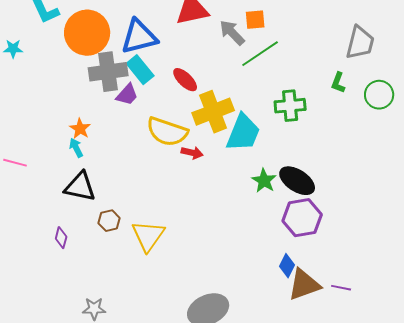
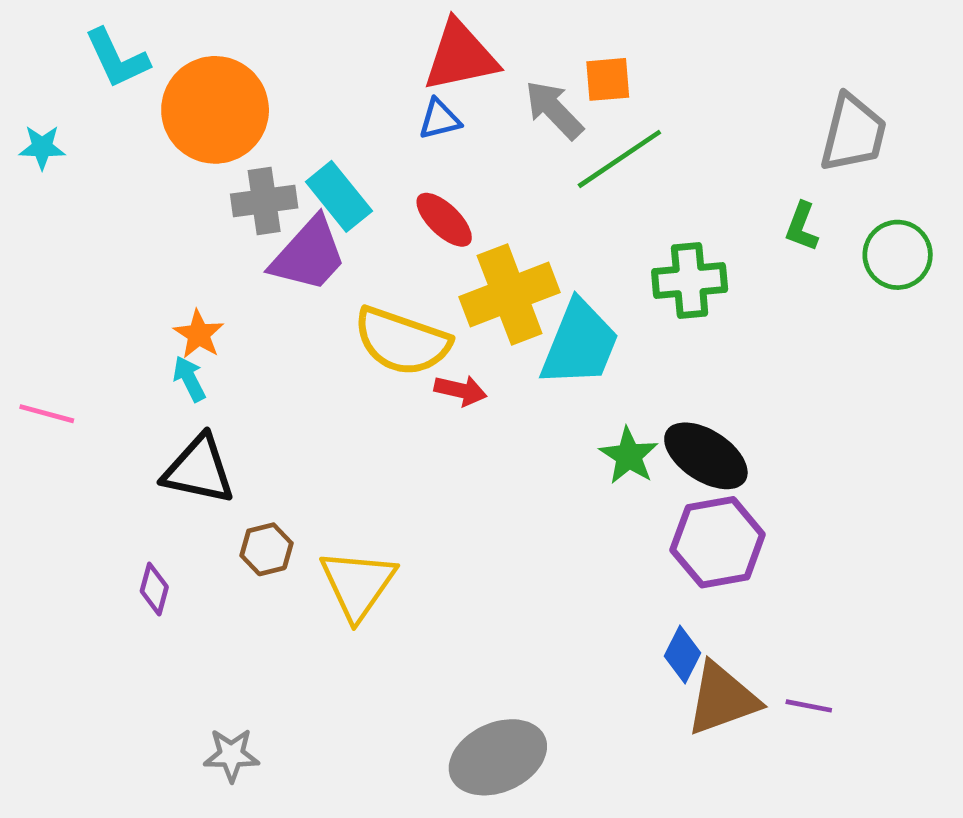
blue triangle: (139, 37) -> (439, 119), moved, size x0.5
gray cross: (108, 72) -> (264, 201), size x0.7
purple trapezoid: (127, 95) -> (309, 255), size x1.5

